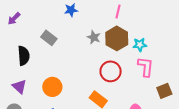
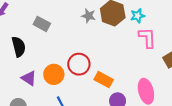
red circle: (111, 71) -> (79, 64), moved
purple triangle: (19, 87) -> (29, 78), moved

